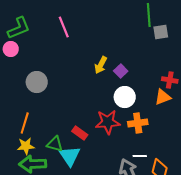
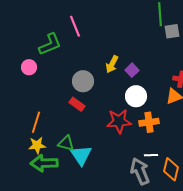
green L-shape: (19, 28) -> (50, 44), moved
pink circle: (11, 49) -> (29, 67), moved
gray circle: (37, 82) -> (83, 81), moved
red rectangle: (80, 133) -> (77, 104), moved

